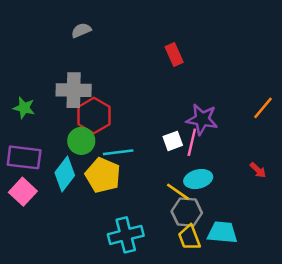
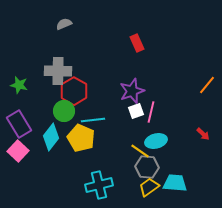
purple star: (202, 119) -> (132, 91), moved, turned -30
purple rectangle: (24, 157) -> (19, 124), turned 52
yellow trapezoid: (189, 238) -> (149, 187), turned 75

